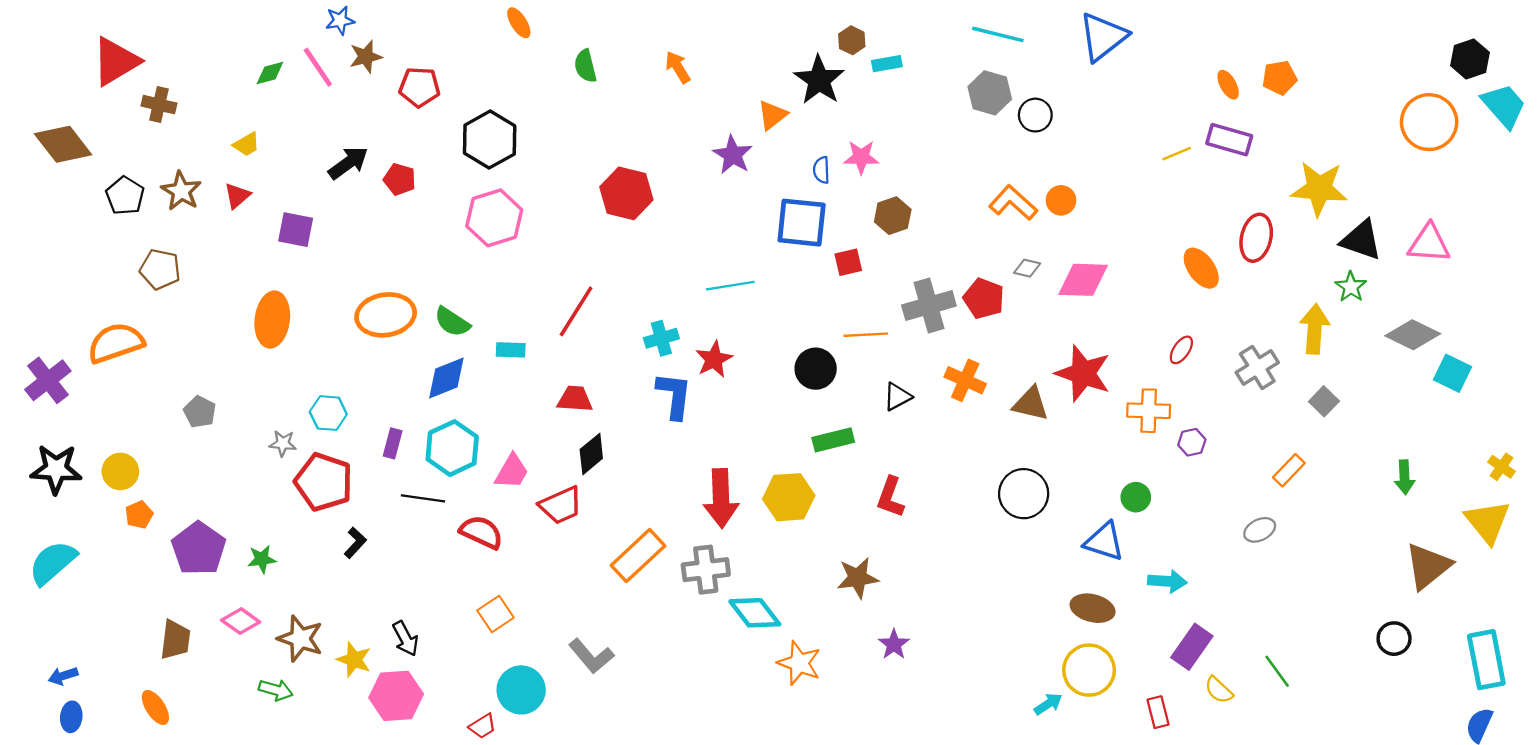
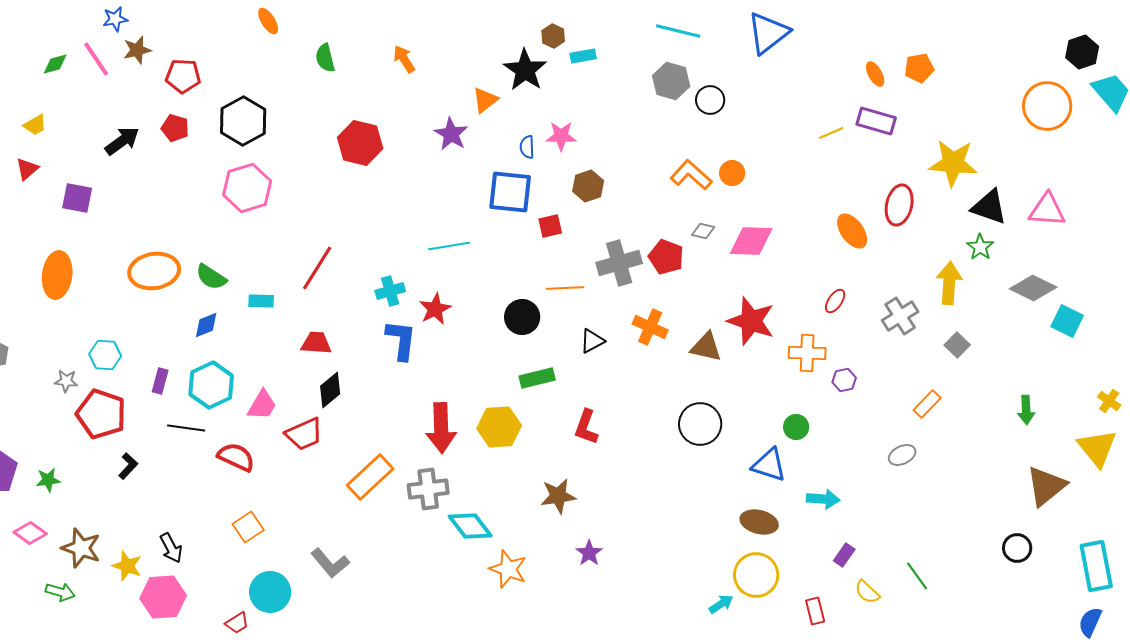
red pentagon: (400, 179) -> (175, 128), moved
red hexagon: (626, 193) -> (360, 143), moved
blue diamond: (446, 378) -> (206, 325), size x0.7
purple rectangle: (1192, 647) -> (844, 555), size x0.6

